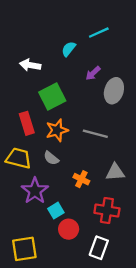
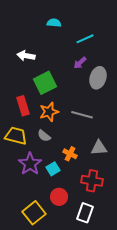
cyan line: (99, 33) -> (85, 39), moved
cyan semicircle: (69, 49) -> (54, 23), moved, turned 56
cyan square: (56, 211) -> (53, 169), moved
yellow square: (24, 249) -> (34, 213), moved, turned -30

